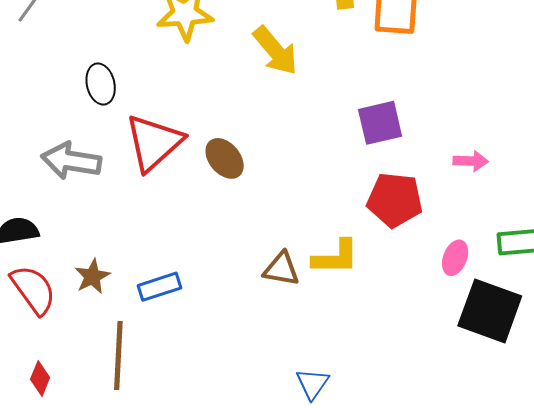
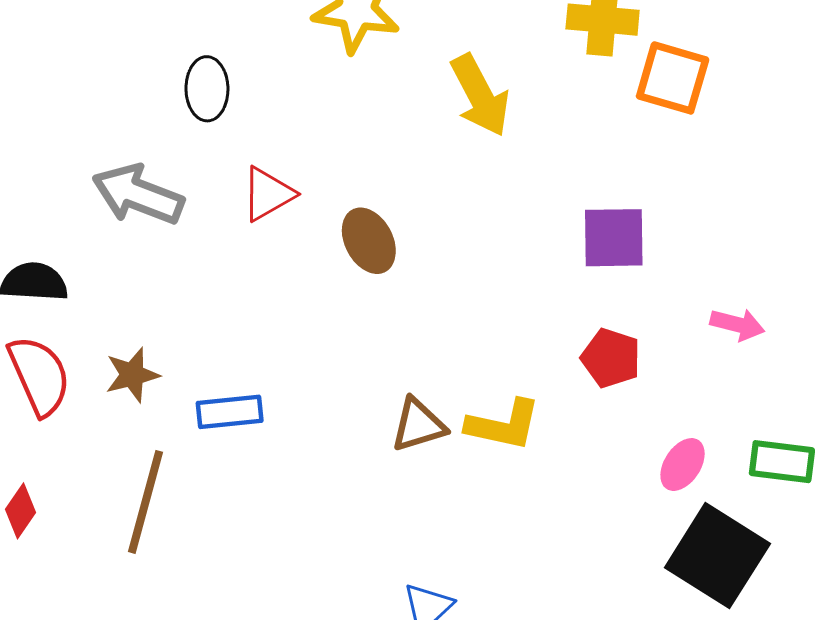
red triangle: (154, 143) -> (268, 194), size x0.6
red pentagon: (395, 200) -> (611, 358), size x0.7
brown triangle: (281, 269) -> (418, 425), turned -39

